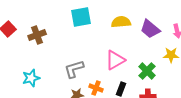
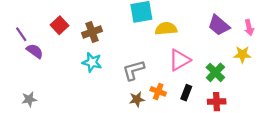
yellow semicircle: (121, 22) -> (166, 29), moved
cyan star: (31, 78) -> (92, 62), moved, turned 30

